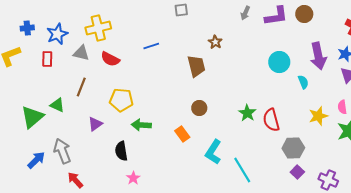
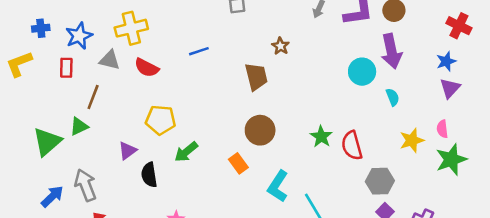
purple arrow: (318, 56) -> (391, 51), moved
brown line: (81, 87) -> (93, 97), moved
green triangle: (57, 105) -> (79, 126), turned -49
brown circle: (199, 108) -> (260, 130), size x1.5
green arrow: (141, 125) -> (186, 152), turned -42
black semicircle: (121, 151) -> (149, 175), moved

